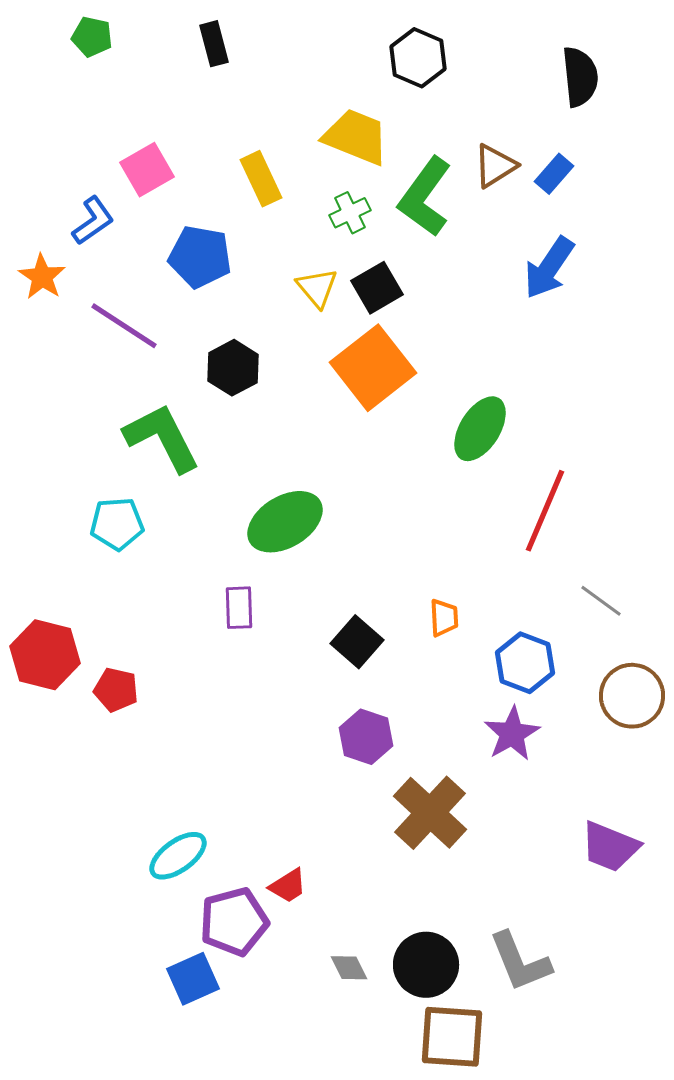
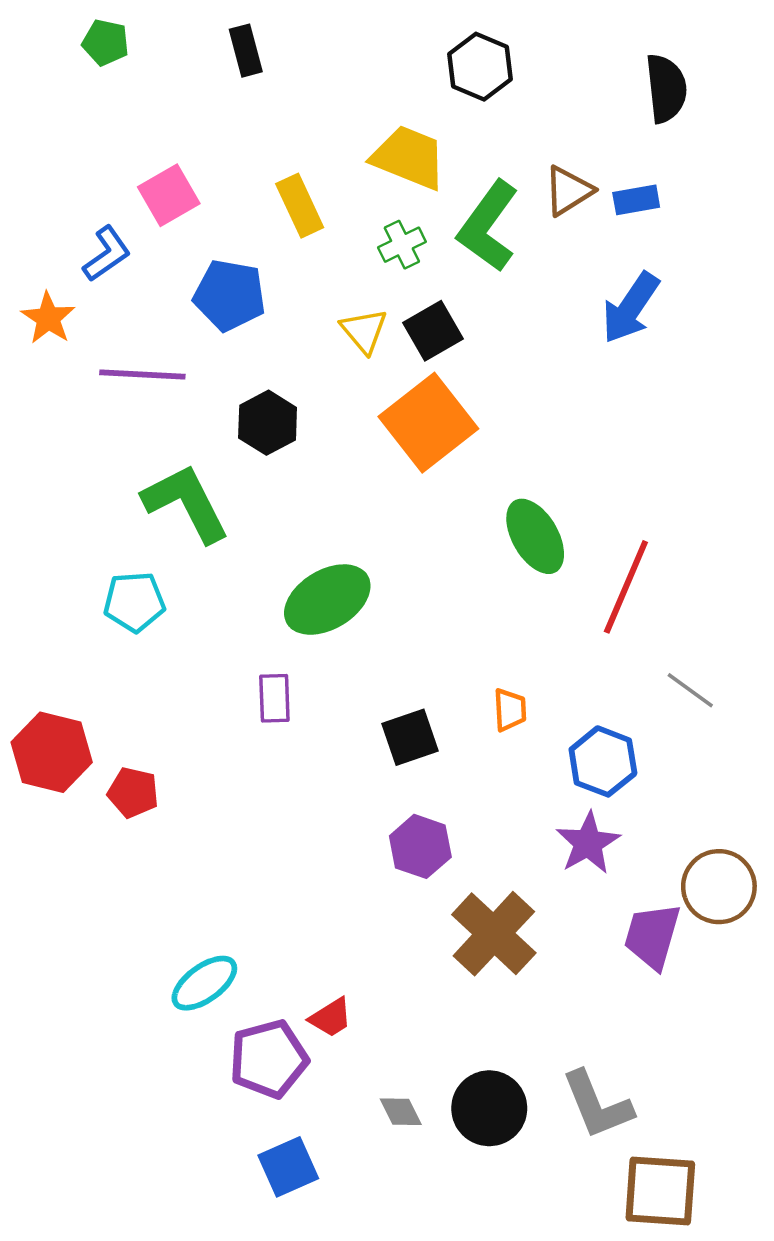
blue rectangle: (554, 174) -> (636, 200), turned 39
purple line: (124, 326) -> (142, 374), turned -30
green ellipse: (480, 429) -> (535, 536), moved, turned -62
black square: (357, 642) -> (410, 737), turned 30
brown circle: (632, 696) -> (719, 887), moved
purple trapezoid: (610, 847) -> (652, 936), moved, turned 84
blue square: (193, 979) -> (288, 1167), moved
brown square: (452, 1037) -> (660, 1191), moved

